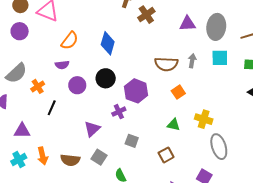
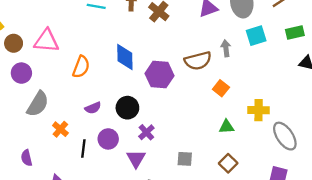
purple semicircle: (62, 65) -> (93, 108), moved
gray semicircle: (16, 73) -> (38, 104), moved
black circle: (106, 78) -> (127, 108), moved
purple circle: (77, 85) -> (108, 139), moved
purple hexagon: (136, 91) -> (159, 75), moved
purple cross: (119, 112) -> (146, 132), moved

